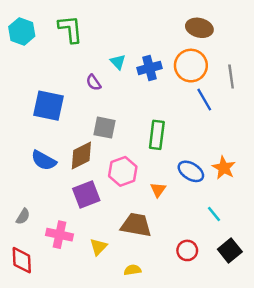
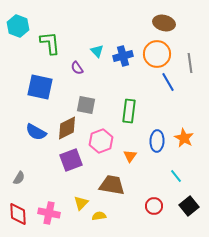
green L-shape: (70, 29) -> (50, 43), moved
blue ellipse: (191, 171) -> (157, 141), turned 60
pink cross: (59, 235) -> (49, 213), moved
yellow semicircle: (132, 270) -> (99, 216), moved

